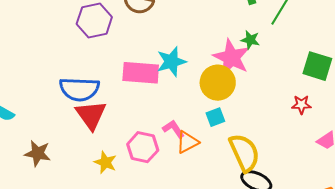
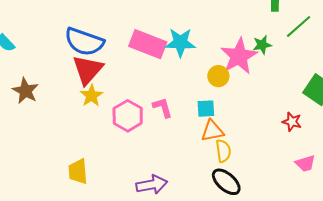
green star: (250, 40) -> (262, 45), turned 30
yellow circle: (218, 83) -> (218, 76), size x0.6
orange triangle: (187, 142) -> (212, 131), moved
yellow semicircle: (244, 153) -> (223, 151), size x0.6
yellow star: (105, 162) -> (92, 96), moved

